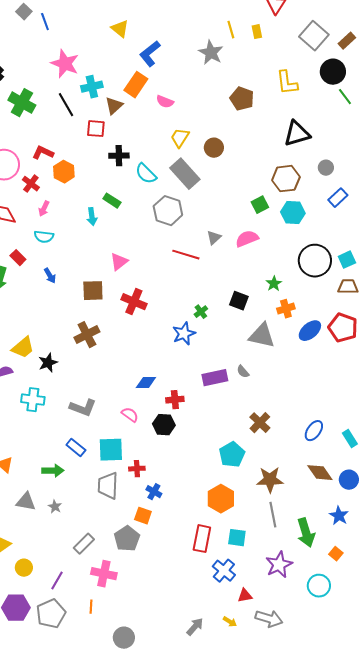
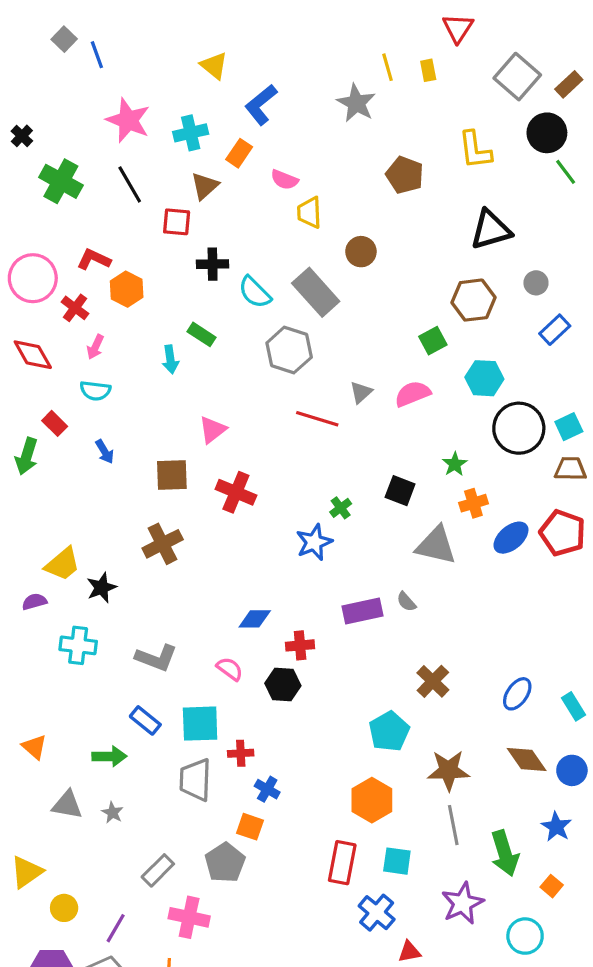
orange rectangle: (136, 85) -> (239, 153), size x0.7
cyan cross: (92, 87) -> (191, 133), moved
yellow trapezoid: (180, 138) -> (309, 213), moved, turned -35
cyan hexagon: (293, 213) -> (484, 378), moved

